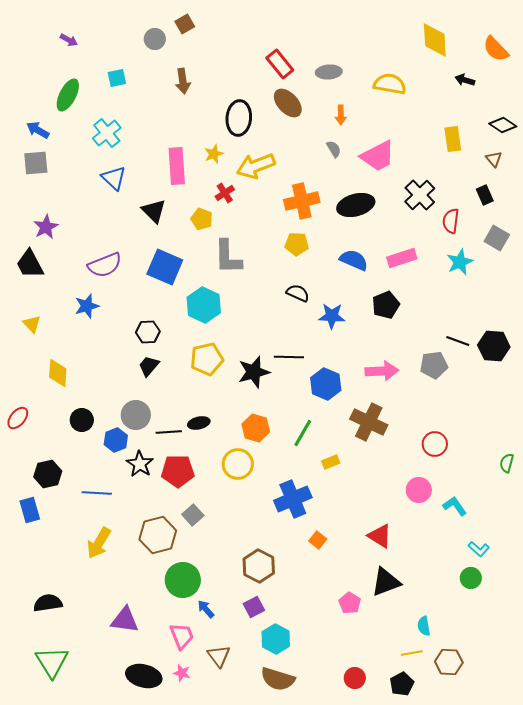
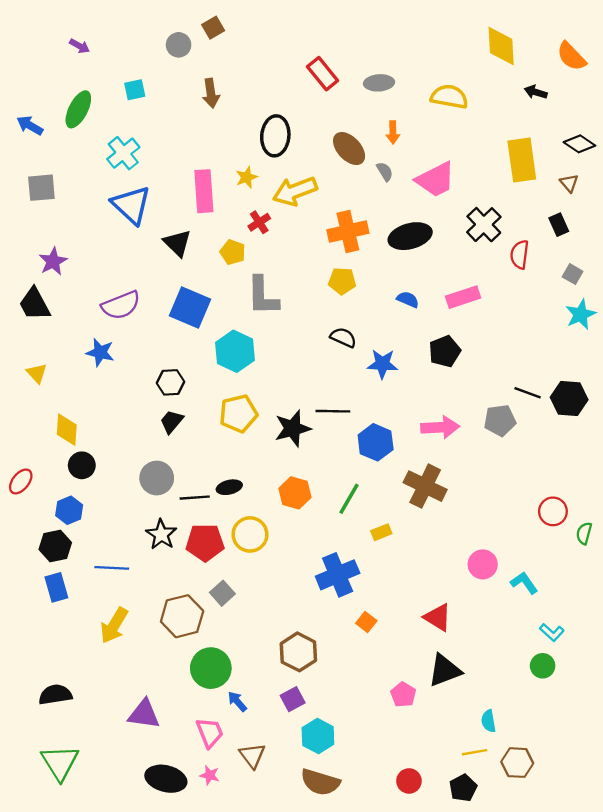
brown ellipse: (288, 103) -> (349, 149), moved
blue arrow: (38, 130) -> (30, 125), moved
yellow rectangle: (453, 139) -> (522, 160), size x1.5
blue triangle: (114, 178) -> (131, 205), size x1.4
gray square: (497, 238) -> (573, 274), size x0.7
blue semicircle: (354, 260) -> (408, 299), size x0.7
cyan star: (460, 262) -> (581, 314), moved
blue star: (87, 306) -> (100, 352), turned 30
black circle: (82, 420) -> (82, 465), moved
blue hexagon: (116, 440) -> (69, 510), moved
red circle: (435, 444) -> (553, 511), moved
yellow circle: (238, 464) -> (250, 534), moved
blue rectangle: (30, 510) -> (56, 587), moved

